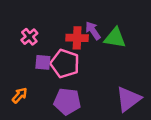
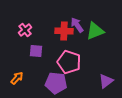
green triangle: (115, 38) -> (95, 31), turned -30
pink pentagon: (65, 64) -> (69, 62), moved
purple triangle: (128, 99) -> (106, 81), size x0.7

